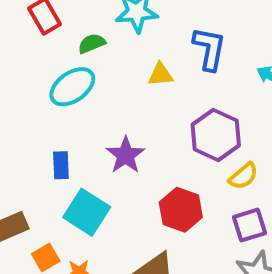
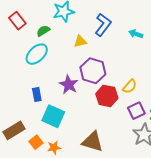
blue L-shape: (209, 49) -> (103, 25), turned 35
purple hexagon: (216, 135) -> (93, 71), moved
red hexagon: (181, 210) -> (107, 96), moved

